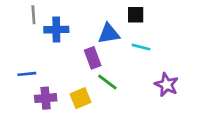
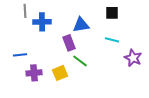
black square: (136, 15) -> (112, 13), moved
cyan line: (141, 47) -> (112, 40), moved
purple star: (167, 85) -> (133, 58), moved

